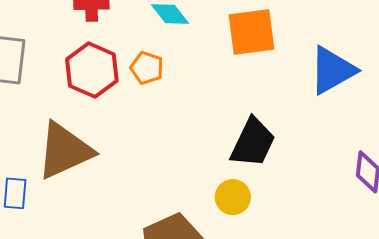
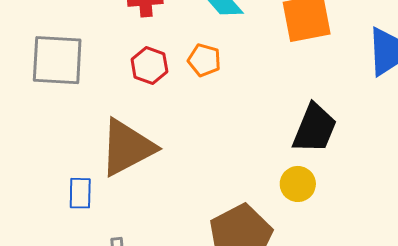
red hexagon: (92, 70) -> (149, 66), size x0.7

